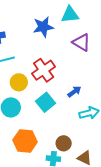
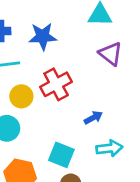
blue star: (43, 27) -> (43, 36), moved
cyan square: (45, 102) -> (61, 155), moved, turned -36

